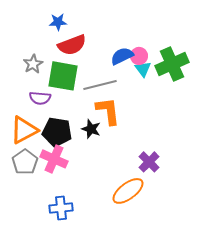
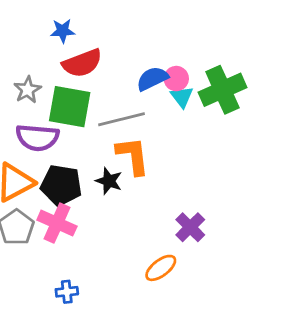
purple semicircle: (40, 98) -> (37, 137), size x1.4
orange ellipse: (128, 191) -> (161, 268), size x0.7
blue cross: (61, 208) -> (67, 292), size x0.7

